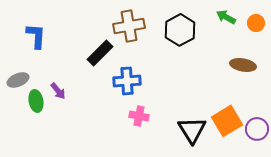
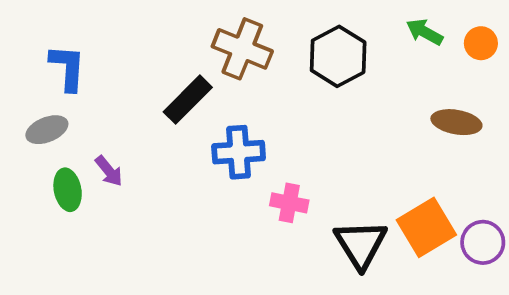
brown cross: (129, 26) -> (242, 49), turned 32
gray ellipse: (18, 80) -> (47, 130), moved
pink cross: (139, 116) -> (289, 203), moved

